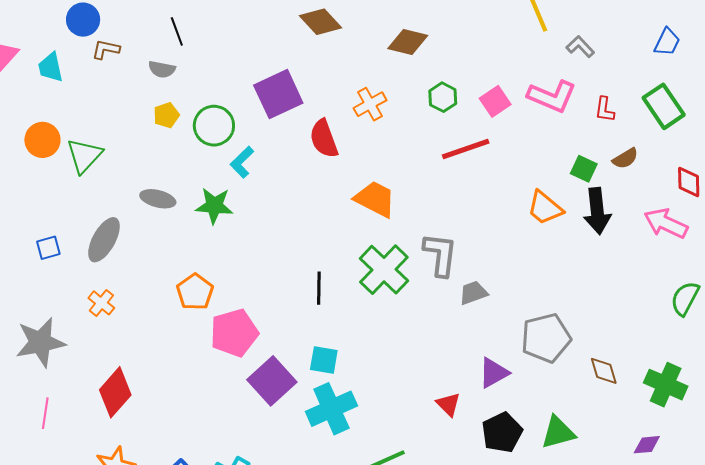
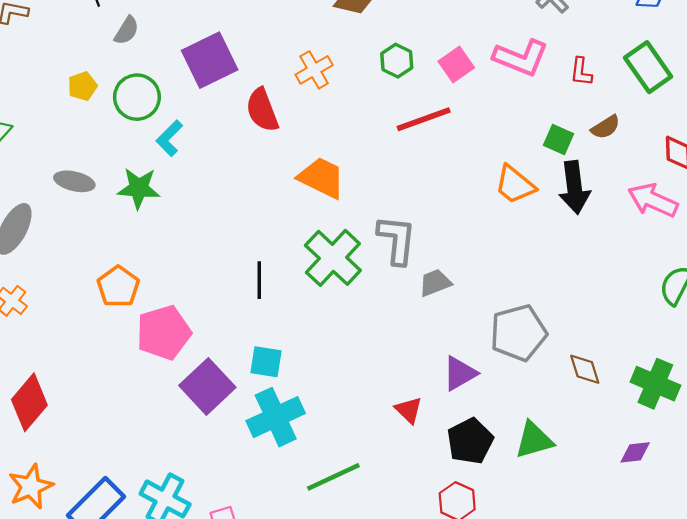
gray semicircle: (162, 69) -> (127, 31), moved, turned -68

